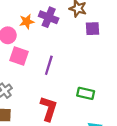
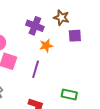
orange star: (27, 22) -> (46, 46), moved

